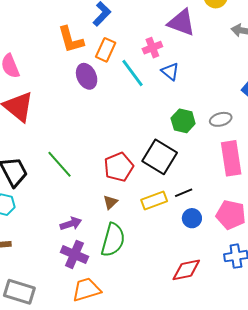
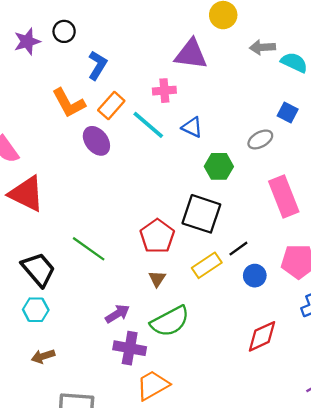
pink cross: (152, 48) -> (164, 91), turned 30
orange rectangle: (106, 50) -> (111, 105), turned 30
blue triangle: (170, 71) -> (192, 127), moved
gray ellipse: (221, 119) -> (260, 139), moved
green semicircle: (113, 240) -> (170, 321), turned 60

